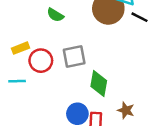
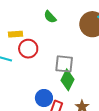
gray square: (74, 57) -> (64, 64), moved

